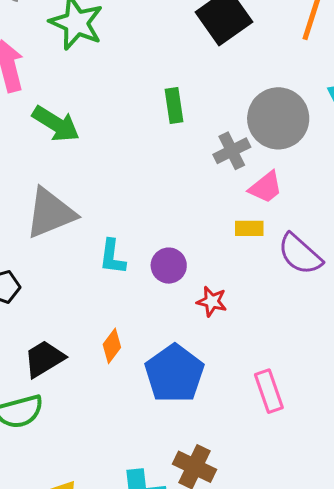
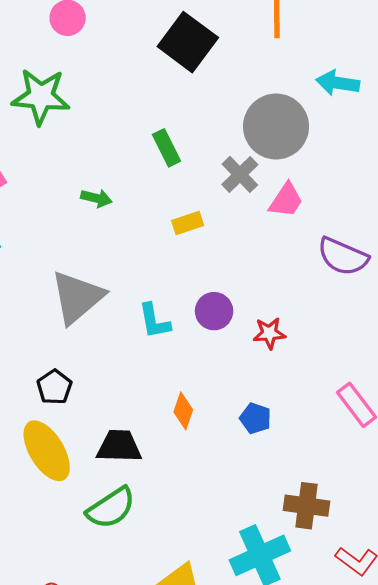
green arrow: (56, 124) -> (96, 198), moved, size x0.6
yellow rectangle: (249, 228) -> (188, 223), moved
black trapezoid: (44, 359) -> (119, 446), turned 51
blue pentagon: (174, 374) -> (255, 418), size x0.5

